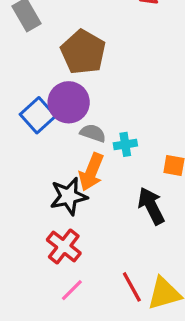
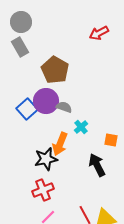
gray semicircle: (93, 133) -> (64, 107), moved
cyan cross: (125, 144) -> (81, 127), turned -32
red cross: (64, 246) -> (43, 190), turned 30

